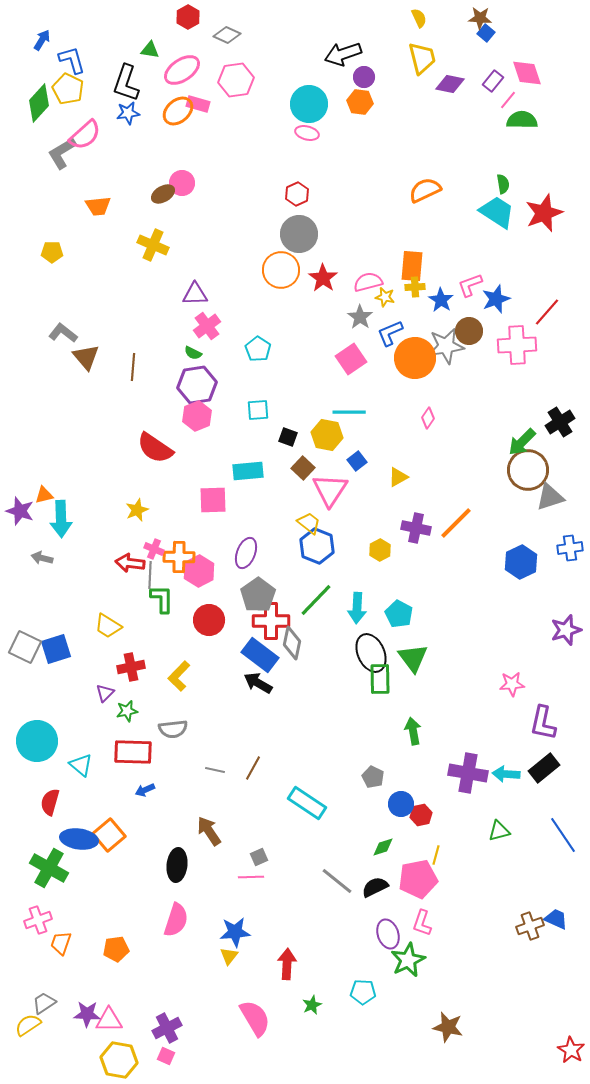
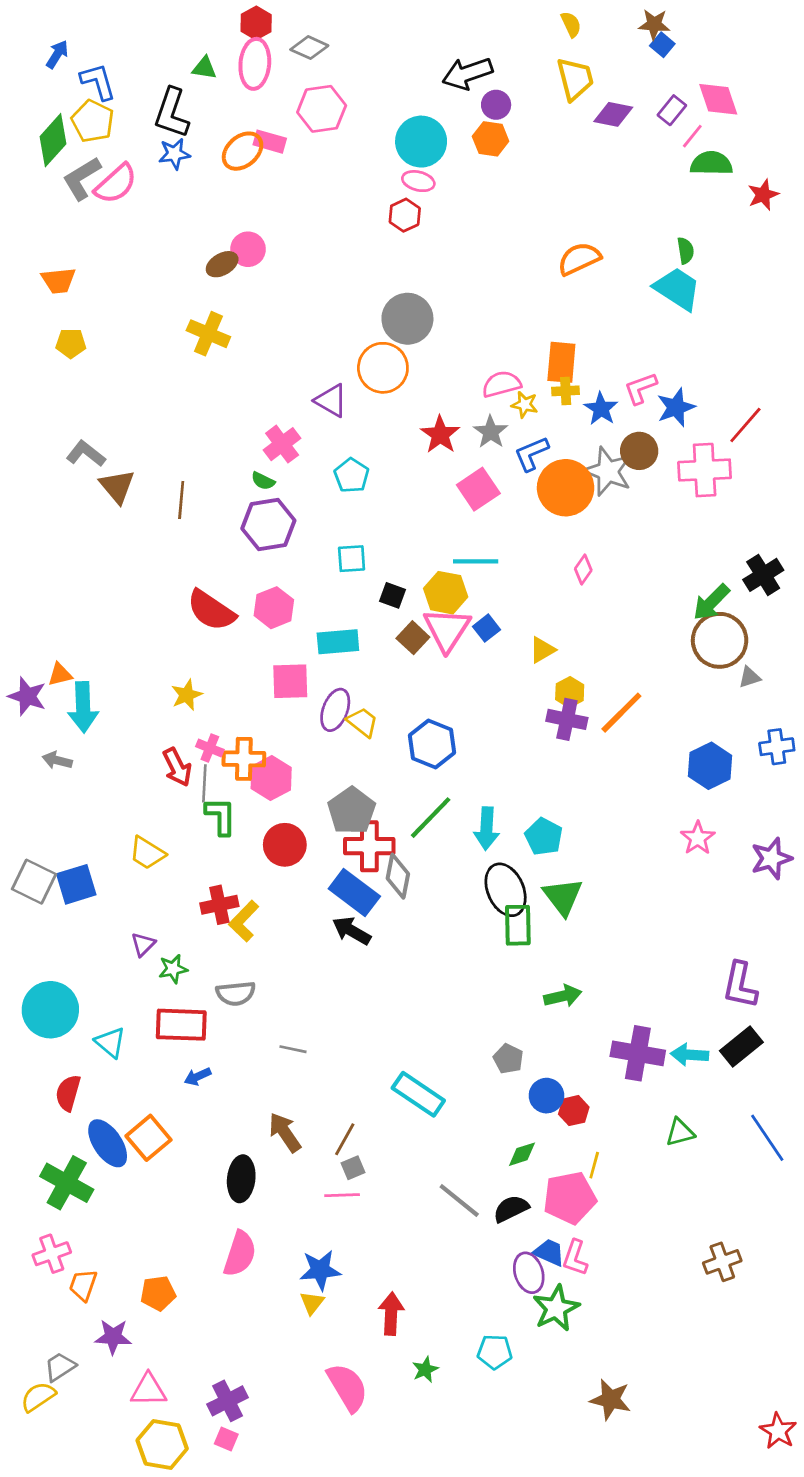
pink ellipse: (182, 70) -> (255, 64), moved, turned -51
gray L-shape: (62, 153) -> (82, 178), moved
red hexagon: (297, 194) -> (405, 215), moved
orange trapezoid: (98, 206) -> (59, 281), moved
red star: (544, 213) -> (763, 195), moved, size x0.6
red star: (323, 278) -> (440, 435), moved
purple triangle: (195, 294) -> (331, 401), moved, turned 32
gray star: (446, 346) -> (608, 471), turned 30
pink hexagon: (197, 416) -> (274, 608), moved
pink triangle: (330, 490) -> (447, 629), moved
gray triangle: (550, 497) -> (750, 677), size x0.6
yellow trapezoid: (309, 523) -> (362, 722), moved
yellow hexagon: (380, 550) -> (570, 692), moved
purple ellipse: (246, 553) -> (335, 710), moved
red arrow: (130, 563) -> (177, 767), turned -124
red cross: (131, 667) -> (219, 905), moved
pink star: (512, 684) -> (698, 838), moved, turned -30
green arrow: (413, 731) -> (563, 996), turned 88
brown line: (253, 768) -> (345, 1139), moved
blue ellipse: (79, 839) -> (108, 1143), turned 48
blue trapezoid: (556, 919) -> (549, 1252), moved
purple star: (87, 1014) -> (113, 1337), moved

